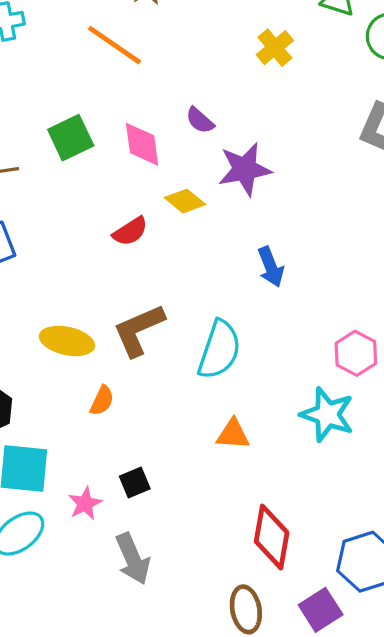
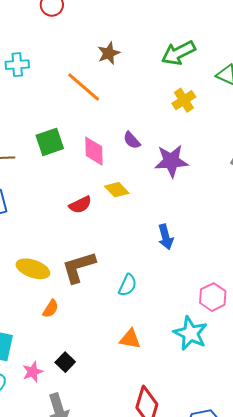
purple star: (245, 169) -> (171, 161), moved
cyan semicircle: (219, 350) -> (128, 285), size x0.6
black square: (135, 483) -> (65, 362), turned -30

